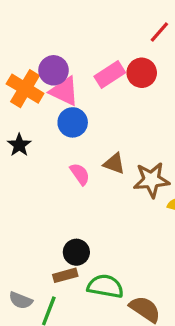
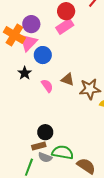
red circle: (142, 73) -> (66, 11), moved
pink triangle: (64, 91) -> (28, 43), moved, turned 48
black star: (19, 145) -> (25, 73), moved
gray semicircle: (21, 300) -> (45, 157), moved

